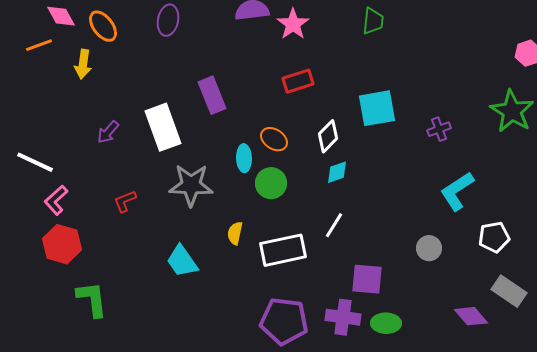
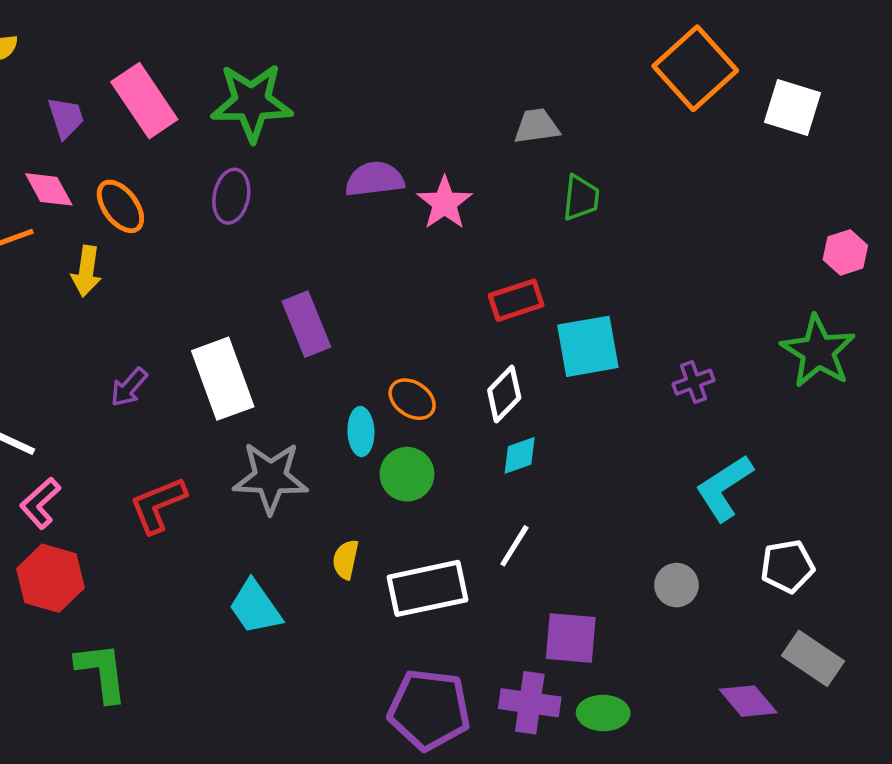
red rectangle: (298, 81) -> (516, 300), moved
red L-shape: (125, 201) -> (158, 505), size x1.5

